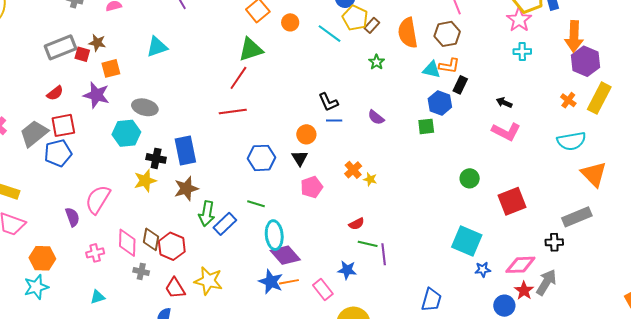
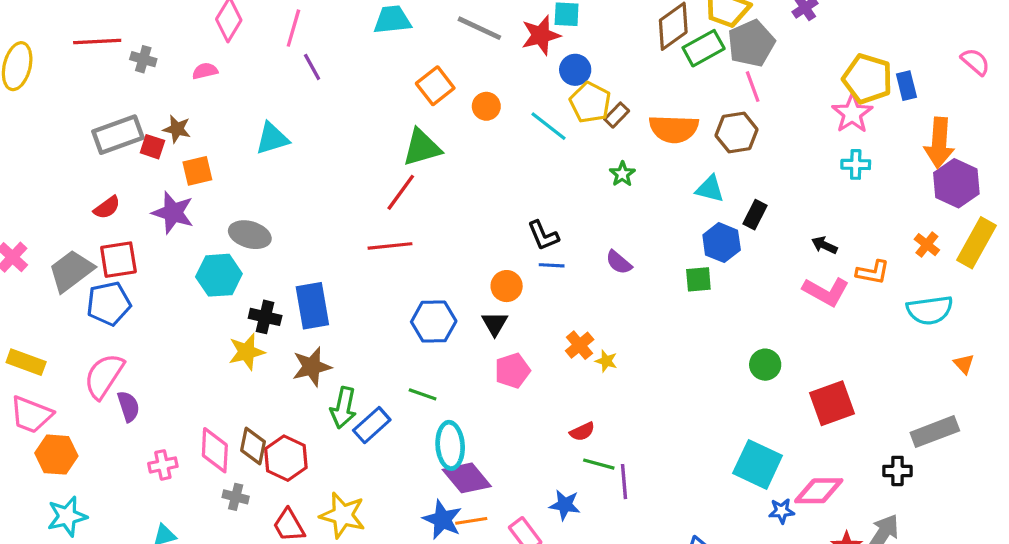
orange semicircle: (408, 33) -> (674, 129), turned -80
orange L-shape: (449, 66) -> (873, 272), moved
orange triangle: (594, 174) -> (964, 364), size x0.5
pink semicircle: (98, 199) -> (104, 376), moved
orange hexagon: (42, 258) -> (56, 455), moved
pink diamond: (520, 265) -> (819, 491), moved

